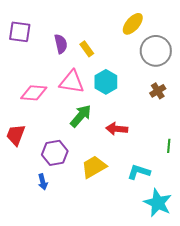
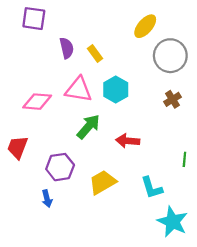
purple square: (20, 32) -> (34, 19), moved
cyan L-shape: (139, 172) -> (152, 188), turned -125

